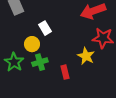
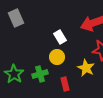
white rectangle: (45, 28) -> (60, 37), moved
yellow circle: (32, 44) -> (57, 57), moved

